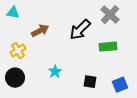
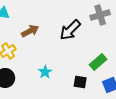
gray cross: (110, 15) -> (100, 15), turned 30
green rectangle: (108, 47) -> (98, 62), moved, turned -36

